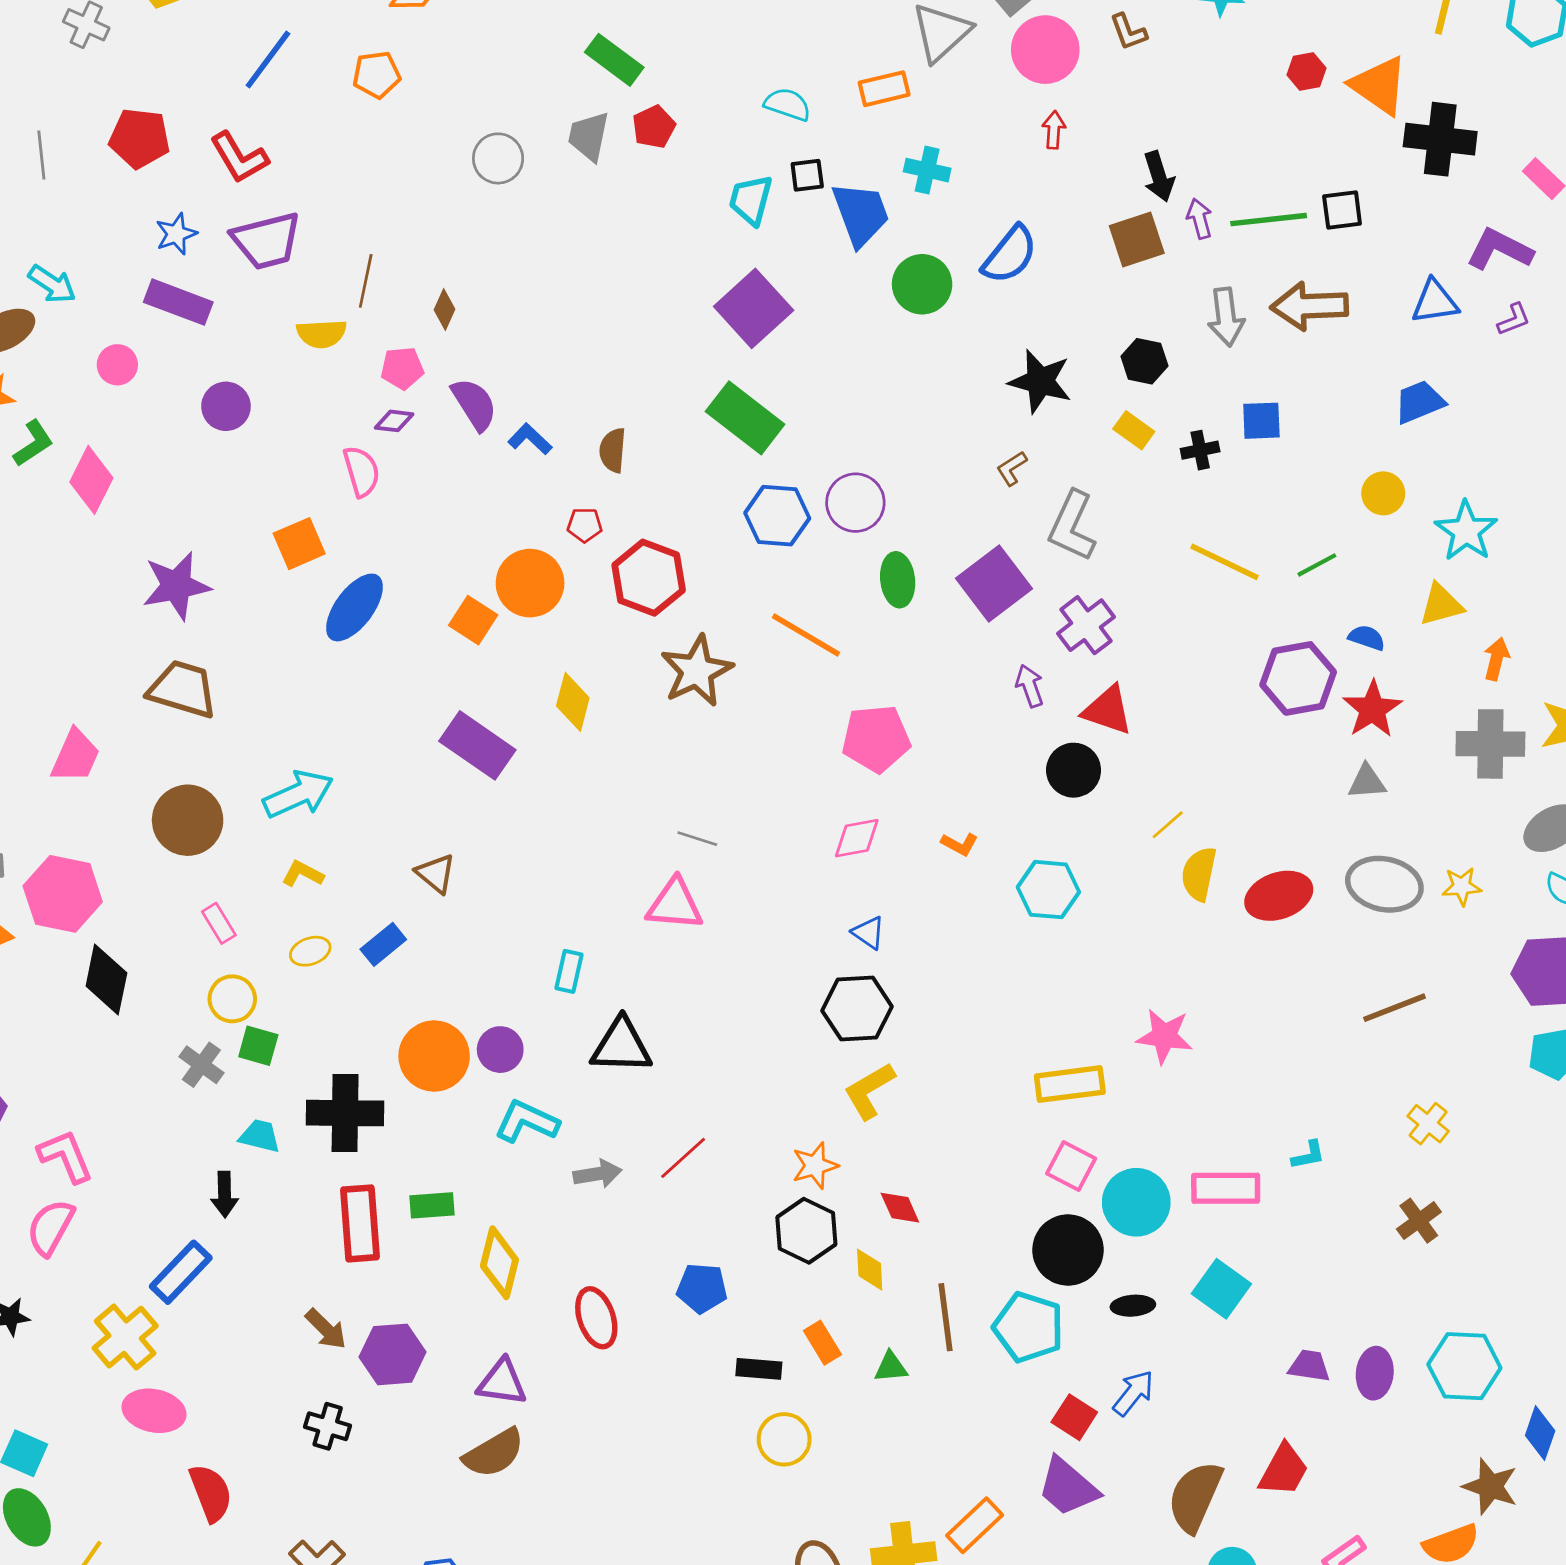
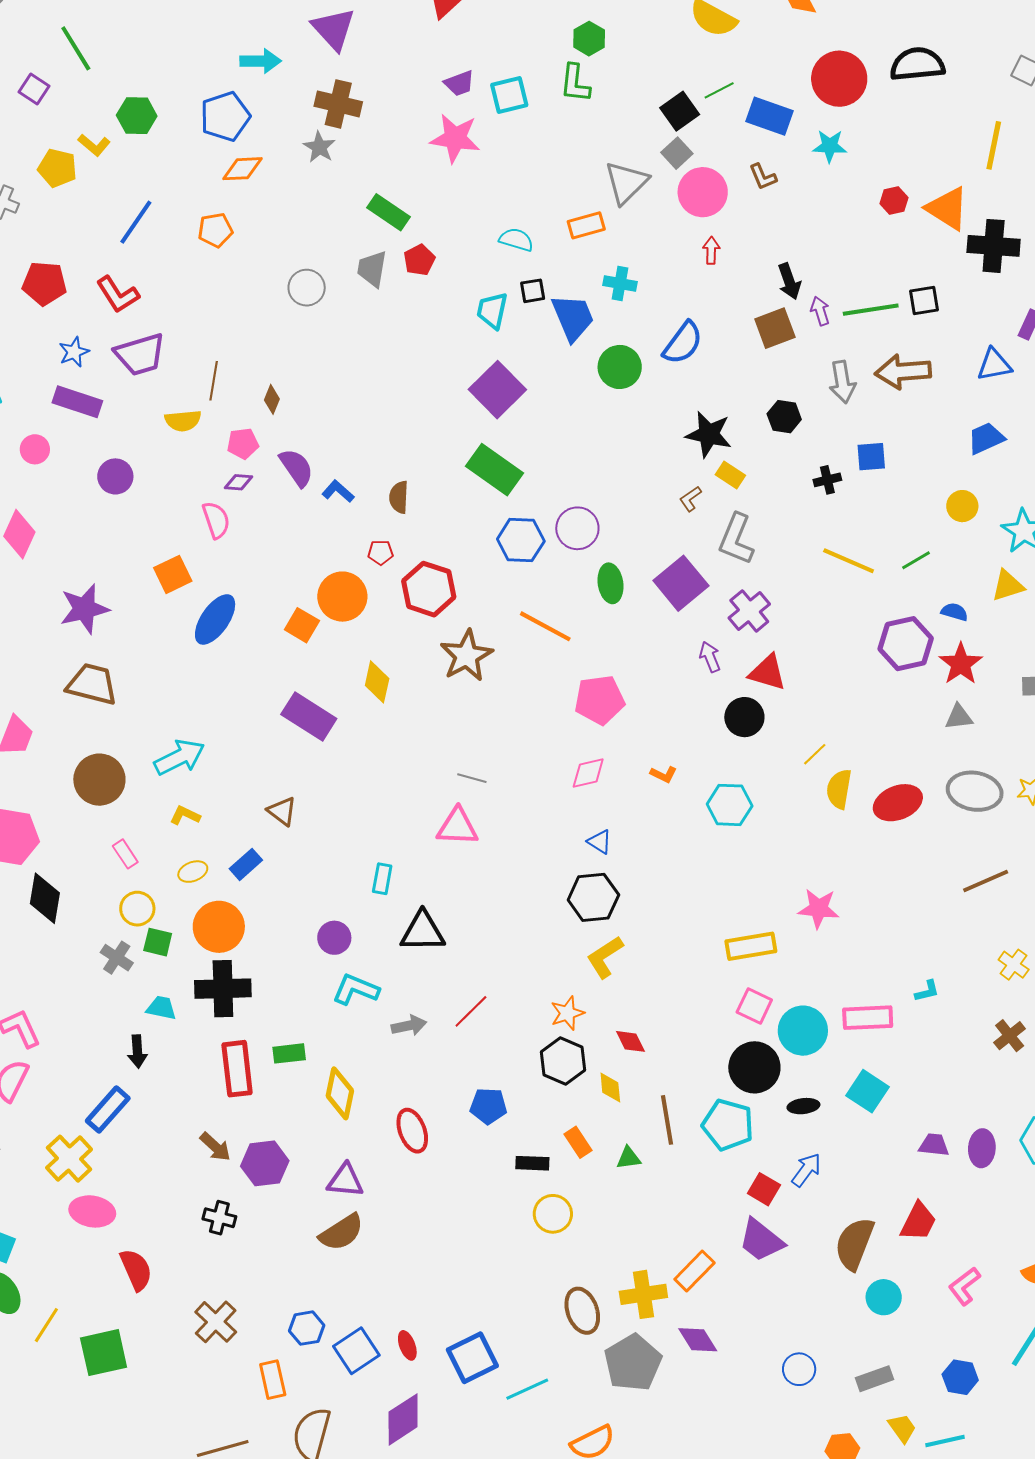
yellow rectangle: (1134, 430) -> (730, 475), moved
orange circle: (434, 1056) -> (219, 927), moved

